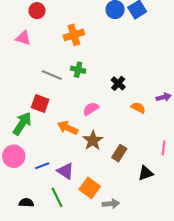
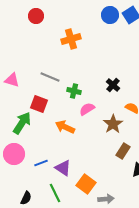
pink triangle: (23, 38) -> (12, 80), moved
green cross: (78, 70) -> (74, 91), moved
brown star: (93, 140) -> (113, 124), moved
brown rectangle: (119, 153) -> (123, 151), moved
black semicircle: (26, 203) -> (26, 198), turned 112

